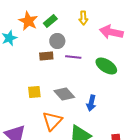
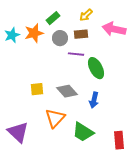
yellow arrow: (83, 18) -> (86, 15), turned 48
orange star: (28, 21) -> (34, 33), moved, turned 30
brown rectangle: (46, 56) -> (81, 34), moved
green ellipse: (106, 66) -> (96, 68), moved, turned 30

